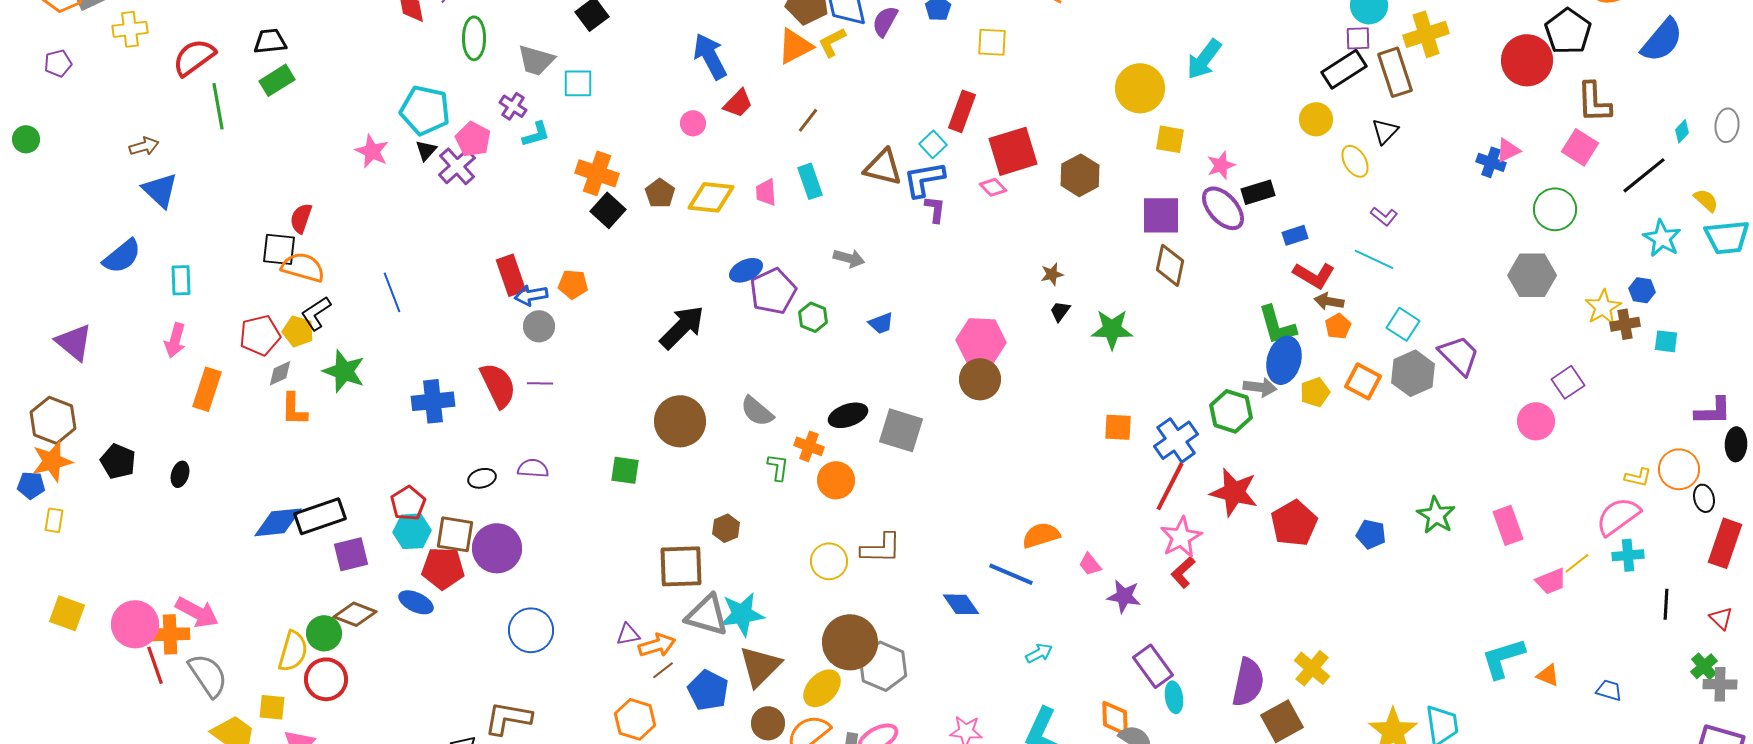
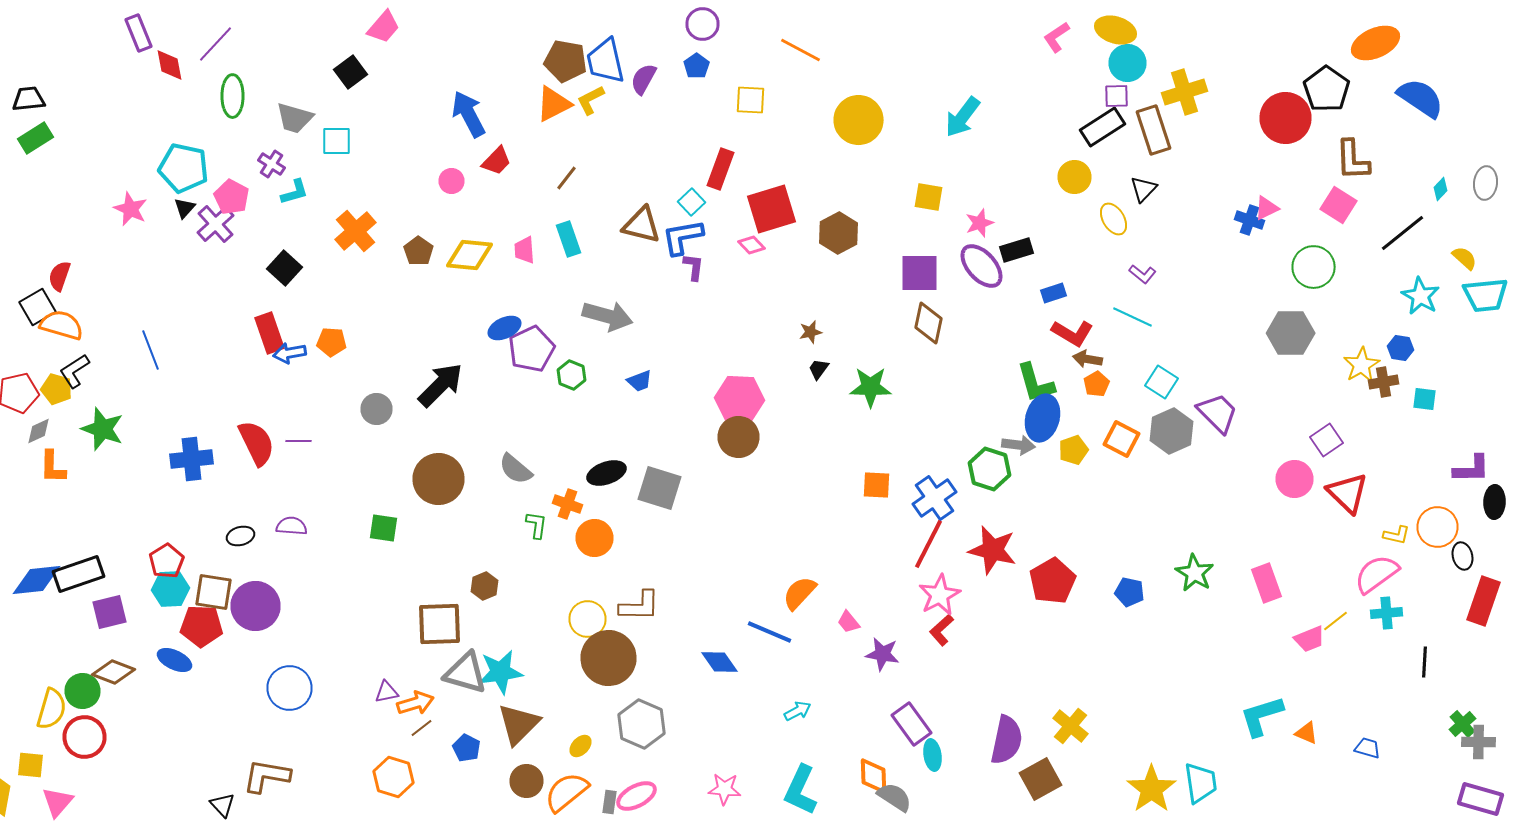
blue semicircle: (1662, 40) -> (1420, 98), turned -96
yellow circle: (1140, 88) -> (858, 120), moved
orange cross: (597, 173) -> (356, 231), turned 30
black square: (608, 210) -> (284, 268), moved
black square: (279, 249) -> (38, 307), turned -36
gray arrow: (849, 258) -> (608, 316), size x1.6
gray circle: (539, 326) -> (376, 409), moved
orange semicircle: (1041, 535) -> (800, 593), turned -30
red triangle: (1721, 618) -> (1348, 493), moved, size x1.8
brown circle: (850, 642) -> (608, 658), moved
yellow ellipse: (822, 688) -> (580, 746), size x0.6
blue pentagon: (708, 690) -> (466, 748), size x0.7

